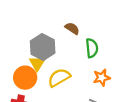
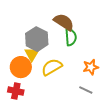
brown semicircle: (72, 28) -> (64, 22), size x1.5
green semicircle: (92, 48) -> (71, 37), moved

